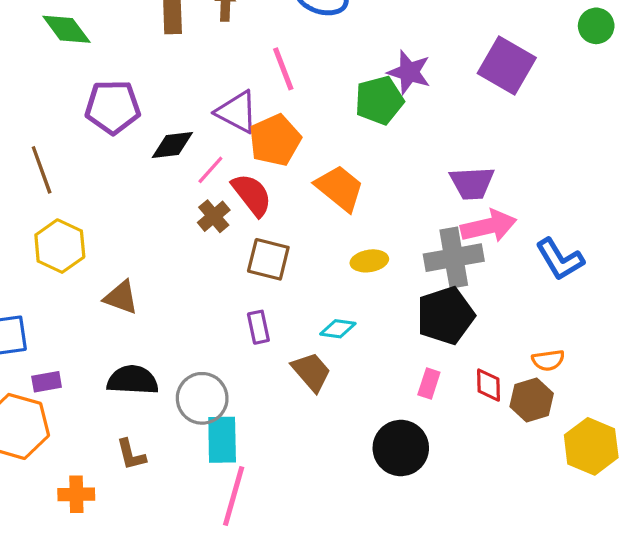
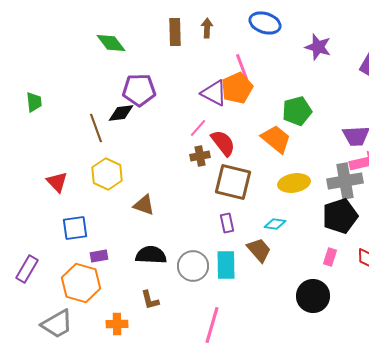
purple star: (409, 72) -> (318, 47), moved
green pentagon: (379, 100) -> (297, 111), moved
orange pentagon: (275, 140) -> (237, 88), moved
black diamond: (172, 145) -> (121, 113), moved
brown cross: (214, 216) -> (200, 156), turned 30
brown square: (268, 259) -> (233, 182), size x1.4
yellow ellipse: (369, 261) -> (294, 183), size x1.4
cyan rectangle: (222, 440) -> (226, 265), moved

